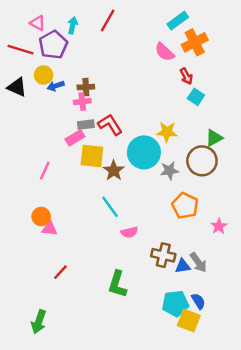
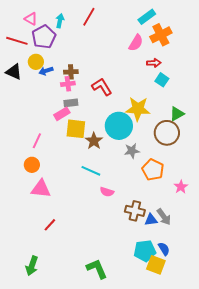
pink semicircle: (164, 52) -> (136, 43), turned -102
red arrow: (186, 76) -> (154, 63), turned -64
red L-shape: (110, 125) -> (102, 87), moved
yellow star: (167, 132) -> (138, 109), size x1.4
gray star: (169, 171) -> (132, 151), moved
cyan line: (110, 207) -> (91, 171), turned -30
orange circle: (41, 216) -> (32, 165), moved
pink triangle: (50, 229) -> (41, 189), size x1.5
pink semicircle: (129, 232) -> (107, 192), turned 32
green L-shape: (117, 284) -> (97, 269), moved, turned 140

